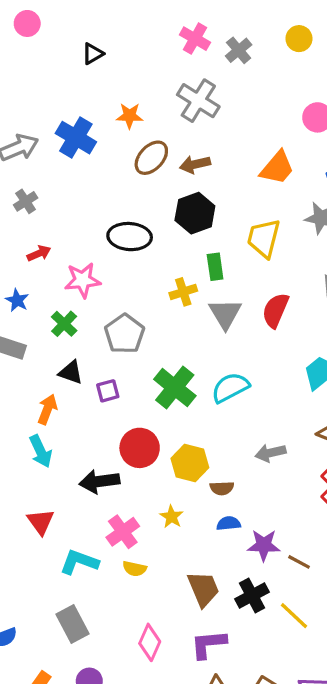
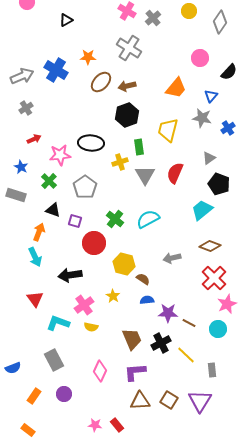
black ellipse: (130, 237) -> (91, 143), moved
green cross: (175, 388) -> (115, 219), size x0.7
purple square: (108, 391) -> (75, 221), turned 32
red circle: (140, 448) -> (94, 243), moved
brown semicircle: (222, 488) -> (143, 279), turned -144

